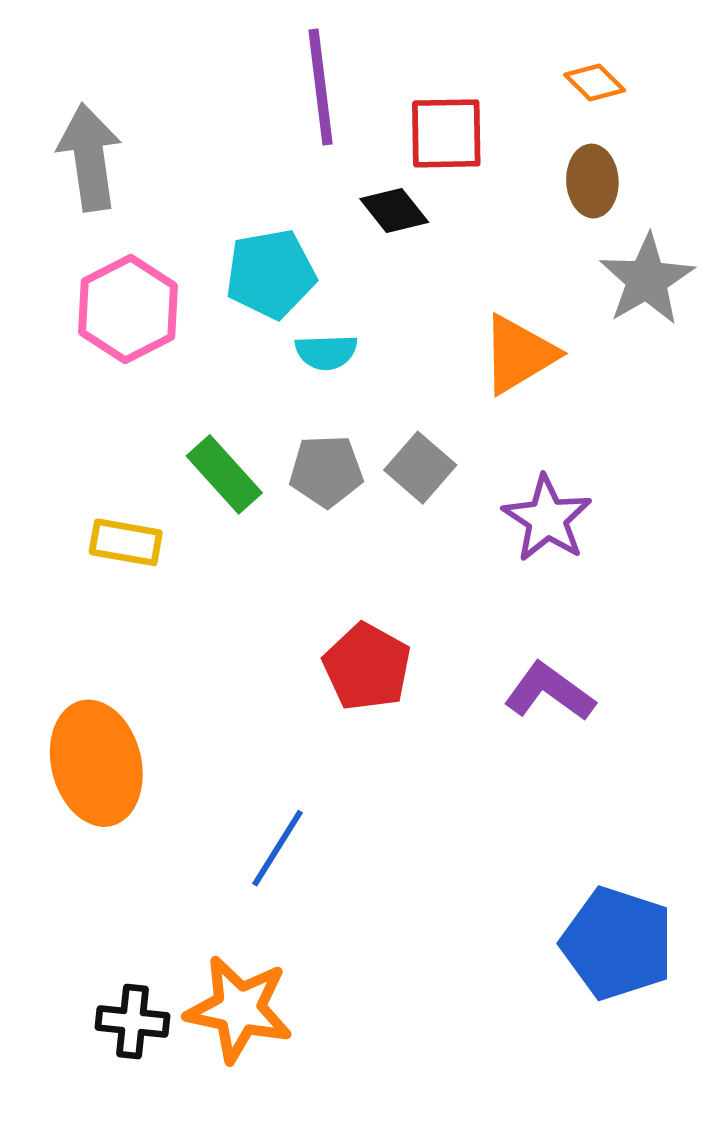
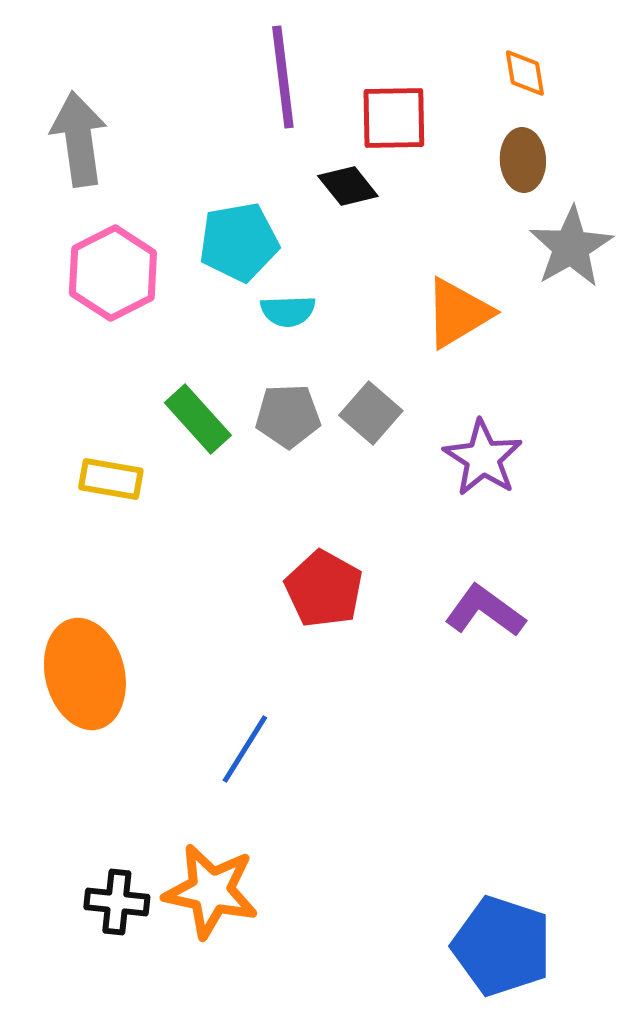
orange diamond: (595, 82) -> (525, 73), turned 36
blue pentagon: (617, 943) -> (502, 946), moved

